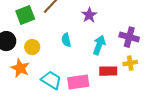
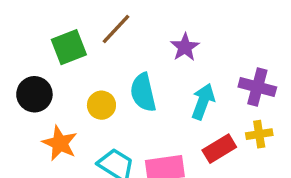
cyan semicircle: (66, 40) -> (143, 92), size x1.5
yellow circle: (32, 47) -> (101, 105), moved
red rectangle: (108, 71) -> (219, 149), turned -30

